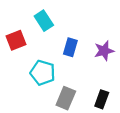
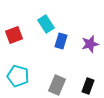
cyan rectangle: (44, 21) -> (46, 24), moved
cyan pentagon: (43, 73) -> (18, 76), moved

